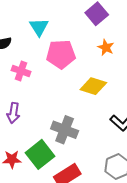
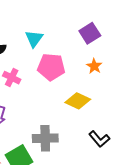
gray cross: (65, 130) -> (45, 138), turned -30

